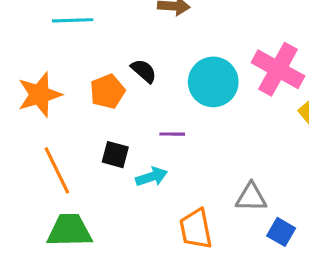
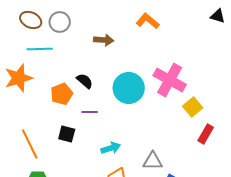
orange star: (39, 95) -> (19, 78), moved
purple line: (172, 134) -> (90, 112), moved
cyan arrow: (152, 177) -> (111, 148), moved

